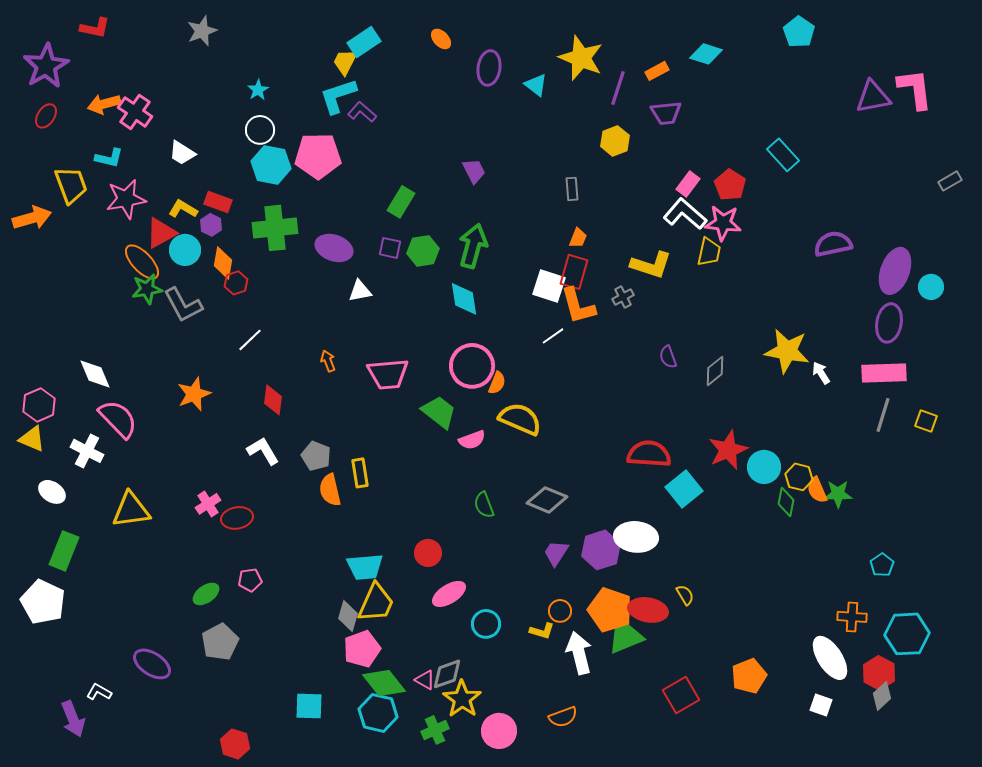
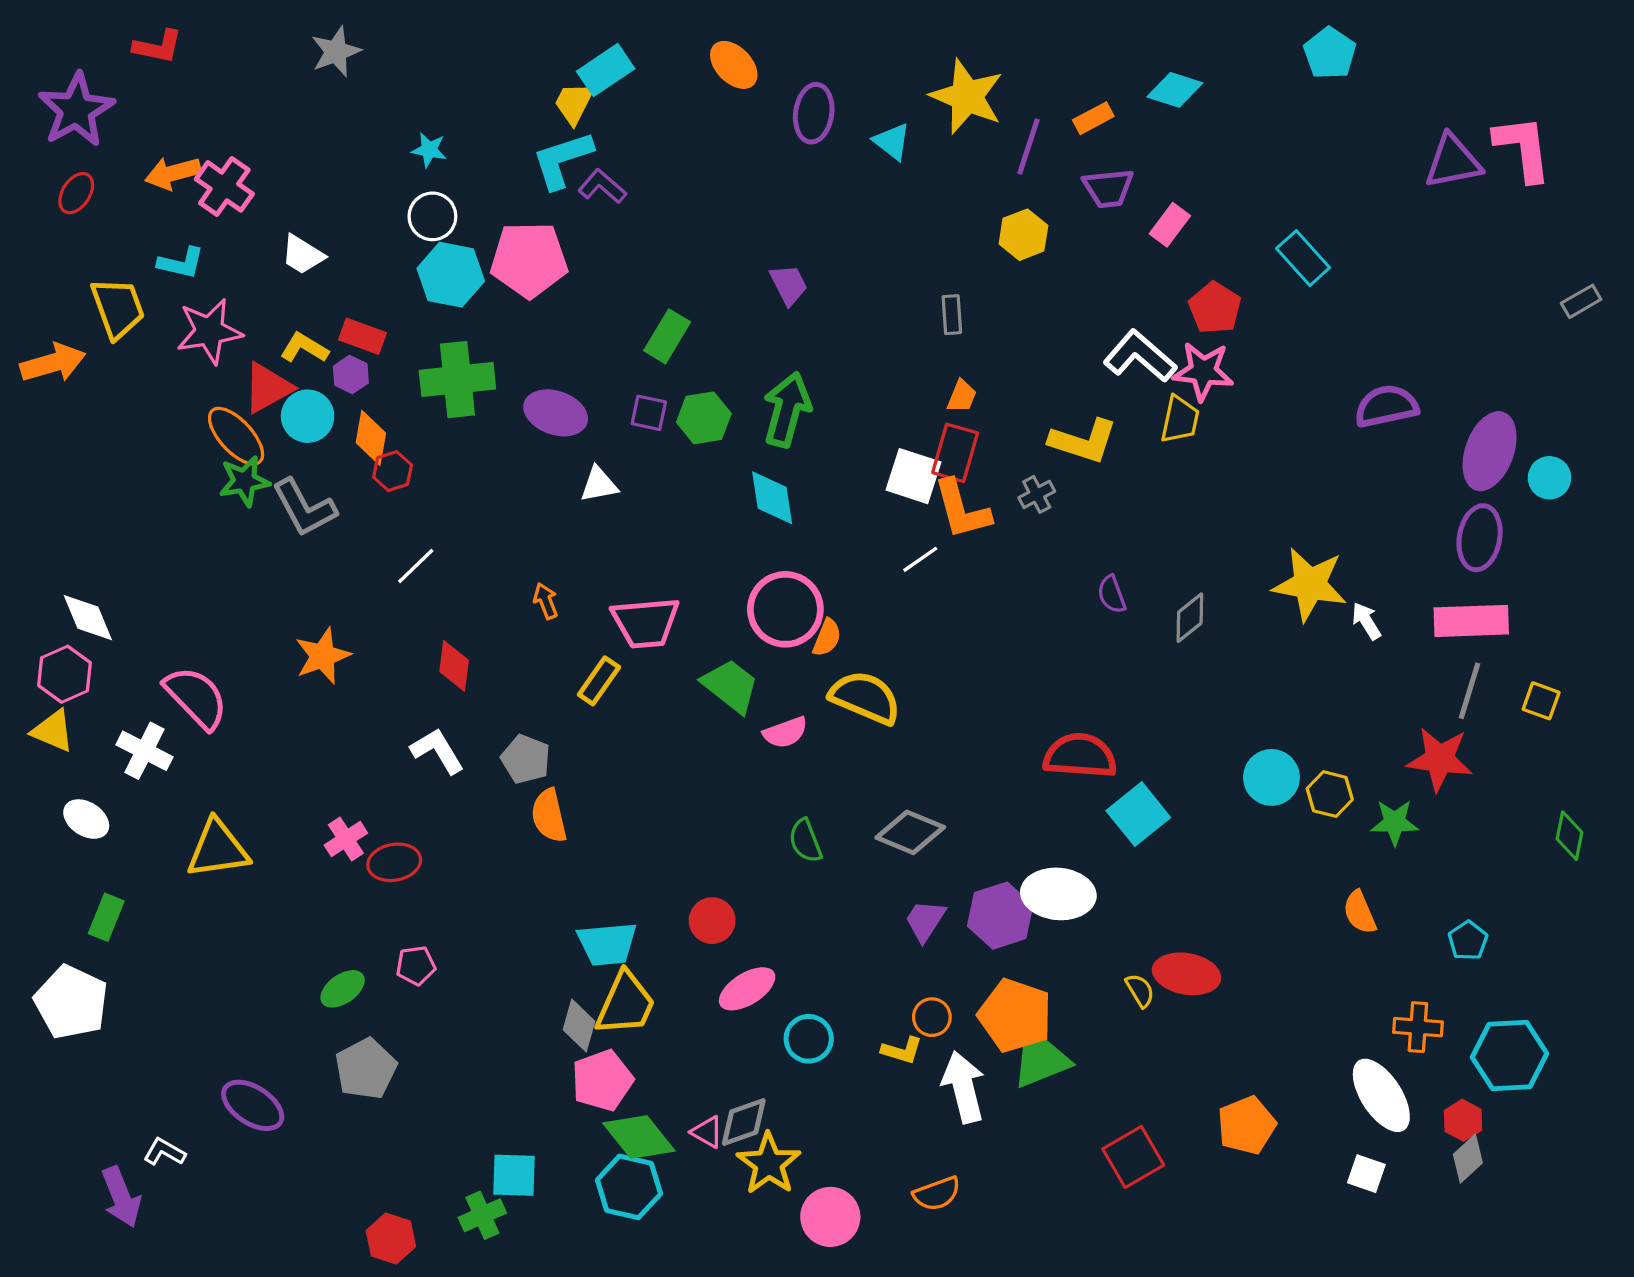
orange ellipse: (441, 39) -> (734, 65), size x1.4
cyan star: (258, 90) -> (429, 150), turned -30
pink rectangle: (688, 184) -> (1170, 225), moved
white diamond: (95, 374) -> (88, 618), moved
red star: (728, 450) -> (1440, 759), moved, turned 30
yellow rectangle: (360, 473) -> (599, 681), moved, turned 44
orange semicircle: (817, 490) -> (1360, 912), moved
green diamond: (786, 502) -> (1569, 836), moved
green rectangle: (64, 551) -> (106, 917), size x0.7
red ellipse: (648, 610) -> (1187, 974), moved
red hexagon: (879, 673) -> (1463, 1120), size x0.7
green cross: (435, 730) -> (482, 1215), moved

